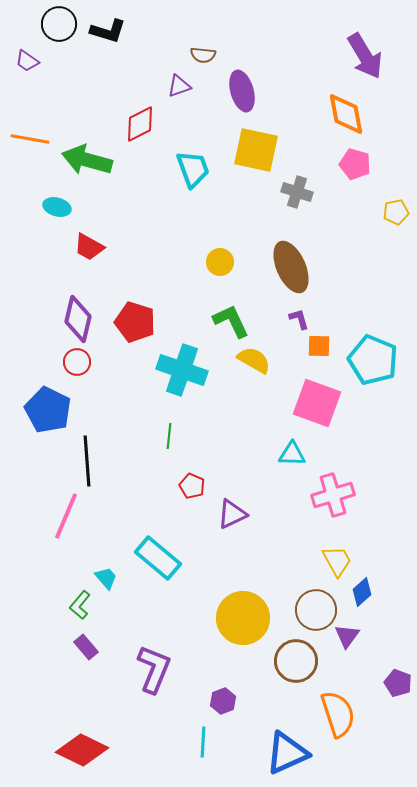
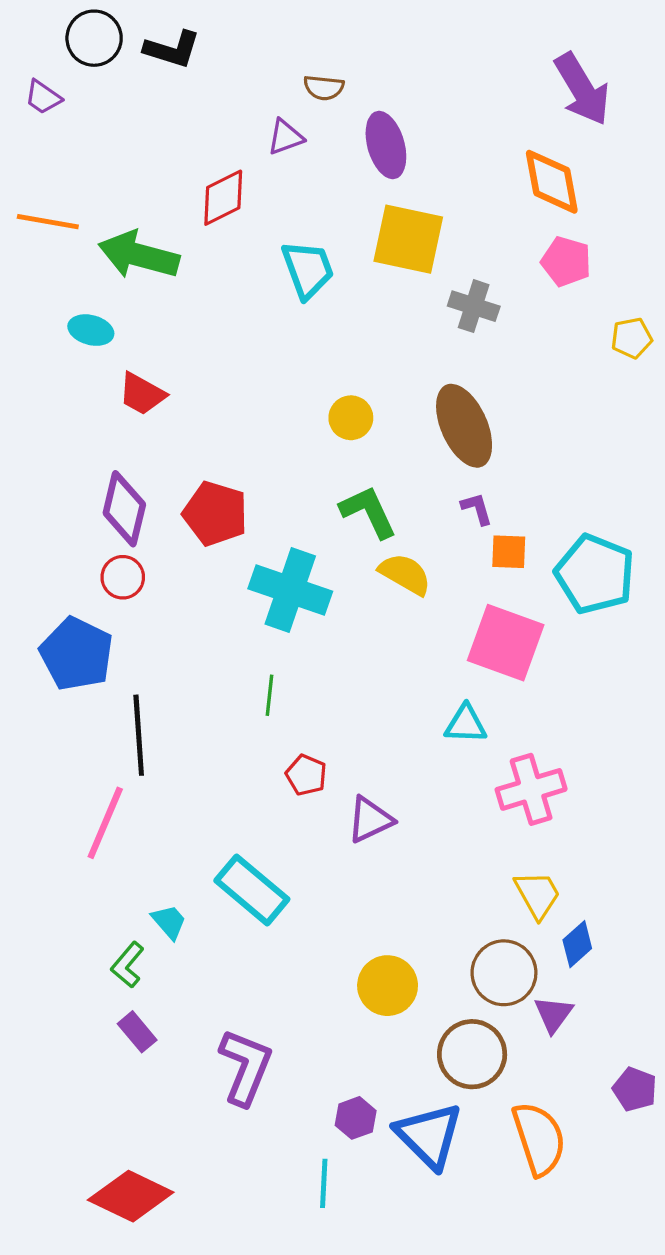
yellow circle: (243, 618) -> (388, 986), size x0.7
blue triangle: (287, 753) -> (429, 1136), moved, turned -51

